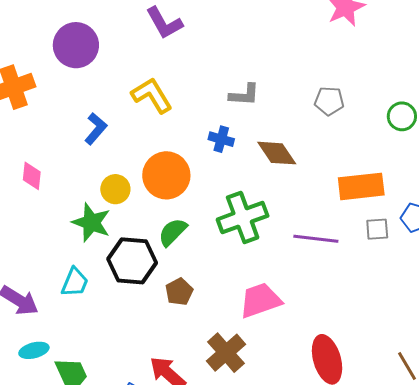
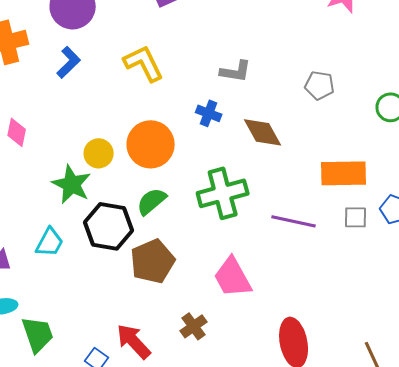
blue L-shape: (96, 129) -> (69, 62), moved
brown pentagon: (179, 292) -> (153, 261), size x1.6
pink trapezoid: (260, 300) -> (233, 277), turned -105
brown cross: (226, 353) -> (194, 326), size x0.7

